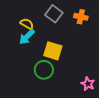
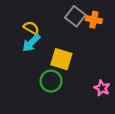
gray square: (54, 14) -> (75, 16), moved
pink star: (88, 84) -> (102, 88), moved

